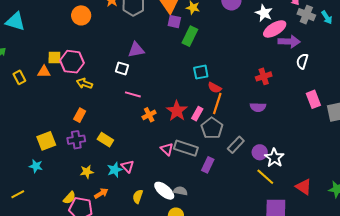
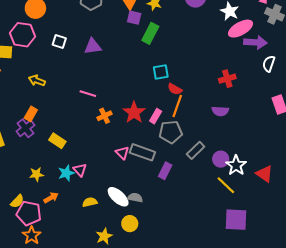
pink hexagon: (72, 62) -> (23, 35), moved
white square: (122, 68) -> (59, 41), moved
gray pentagon: (212, 128) -> (171, 132), turned 30
purple cross: (76, 140) -> (25, 128), moved, turned -30
red triangle: (304, 187) -> (264, 174), moved
yellow semicircle: (138, 196) -> (90, 202), turned 56

